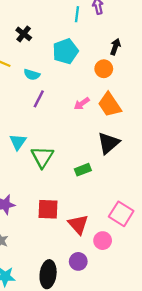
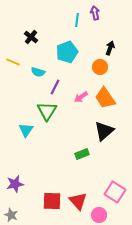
purple line: (39, 99) -> (55, 87), moved
green triangle: (42, 157) -> (47, 111), moved
red square: (48, 209) -> (52, 201), moved

